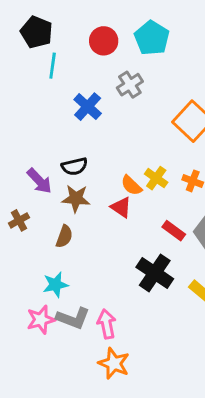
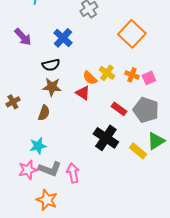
blue cross: (88, 107) -> (63, 38), moved
purple arrow: (39, 181) -> (23, 37), moved
orange star: (114, 363) -> (47, 200), moved

